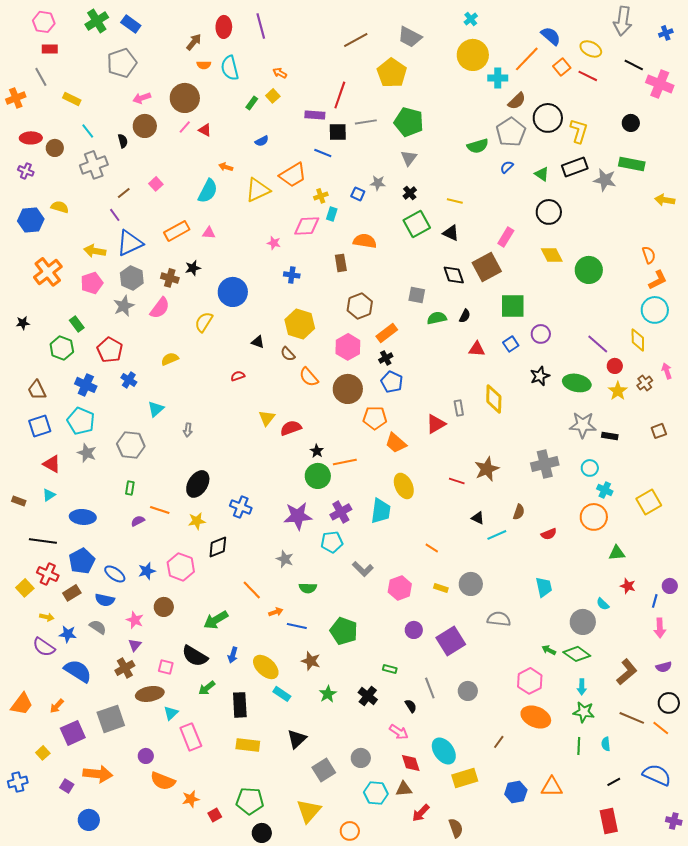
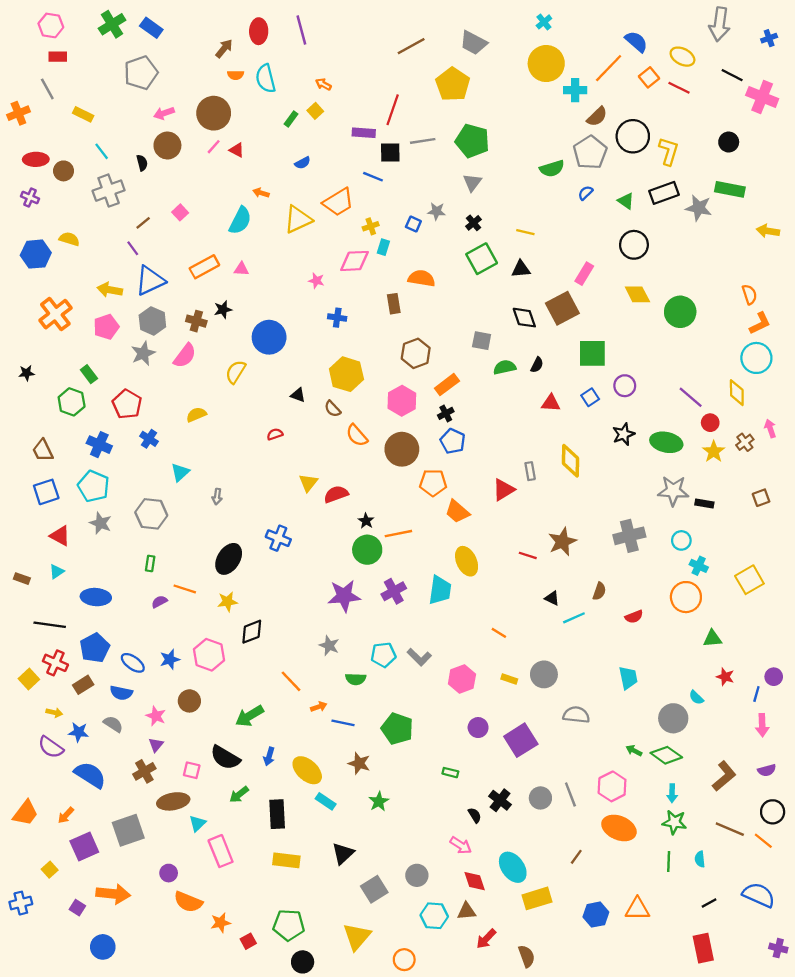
black triangle: (451, 233) -> (521, 269), turned -30
blue cross: (241, 507) -> (278, 538), moved
cyan pentagon: (332, 542) -> (383, 655), moved
gray line: (430, 688) -> (570, 794), moved
black cross: (368, 696) -> (500, 800), moved

